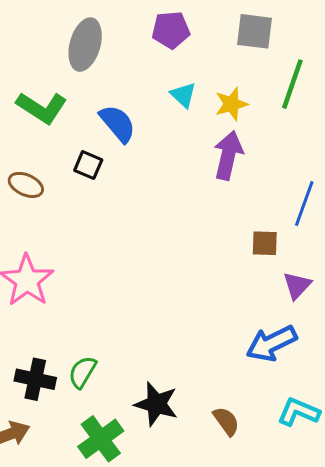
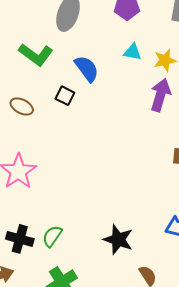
cyan triangle: (183, 95) -> (133, 52), turned -36
black star: (156, 404) -> (118, 240), moved

